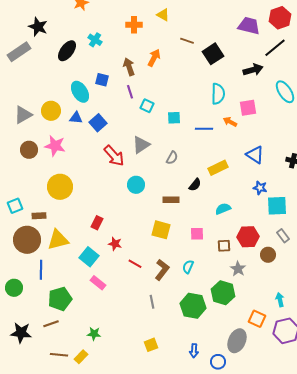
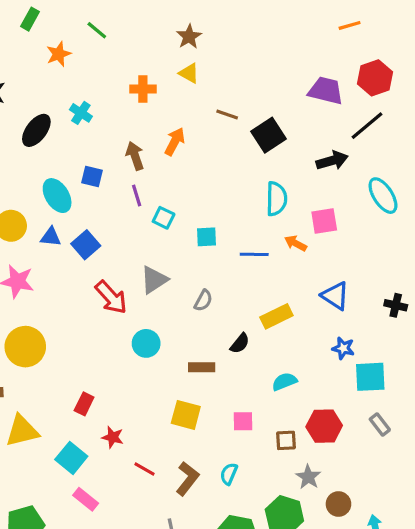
brown circle: (268, 255) -> (338, 504), moved

